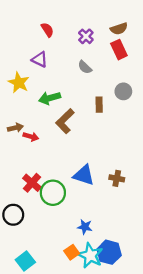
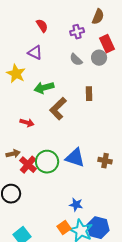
brown semicircle: (119, 29) -> (98, 17), moved, turned -49
purple cross: (86, 36) -> (77, 32), turned 32
gray circle: (123, 91) -> (99, 58), moved
brown arrow: (15, 128) -> (13, 154), moved
green circle: (53, 193) -> (47, 162), moved

